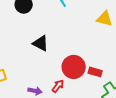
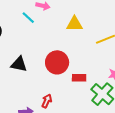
red circle: (74, 67) -> (57, 62), moved

